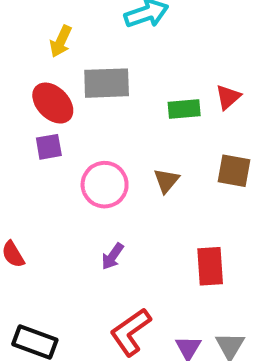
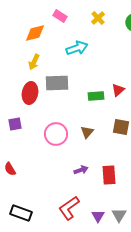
red ellipse: (53, 103) -> (30, 93), turned 55
purple square: (49, 147) -> (15, 124), moved
purple arrow: (113, 256) -> (81, 170), moved, turned -144

